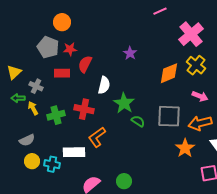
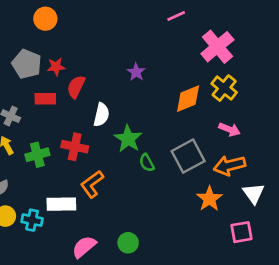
orange circle: (62, 22) -> (45, 19), moved
gray square: (169, 116) -> (188, 156), turned -30
green semicircle: (138, 121) -> (147, 163), turned -152

